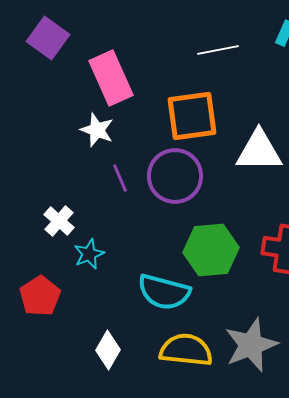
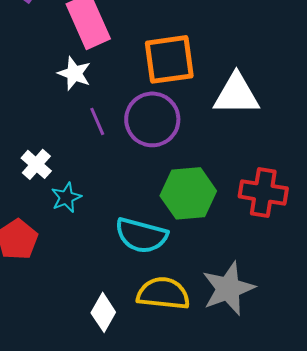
white diamond: (108, 350) -> (103, 312), moved

